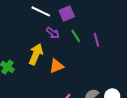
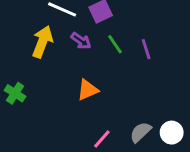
yellow arrow: (36, 54) -> (42, 42), moved

